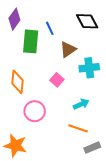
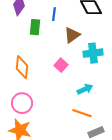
blue line: (50, 28) -> (54, 14), turned 32
green rectangle: (31, 41) -> (35, 27), size x0.7
pink circle: (35, 111) -> (22, 103), moved

